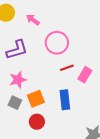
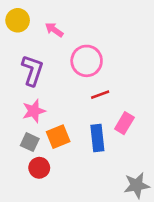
purple L-shape: (17, 50) -> (32, 70), turned -55
pink rectangle: (85, 75) -> (124, 123), moved
red circle: (37, 122) -> (39, 168), moved

